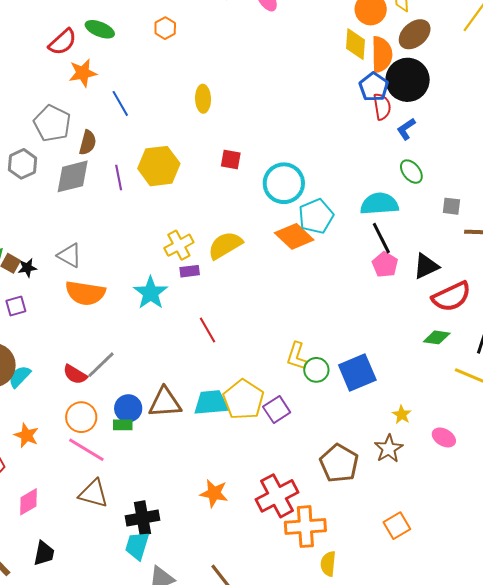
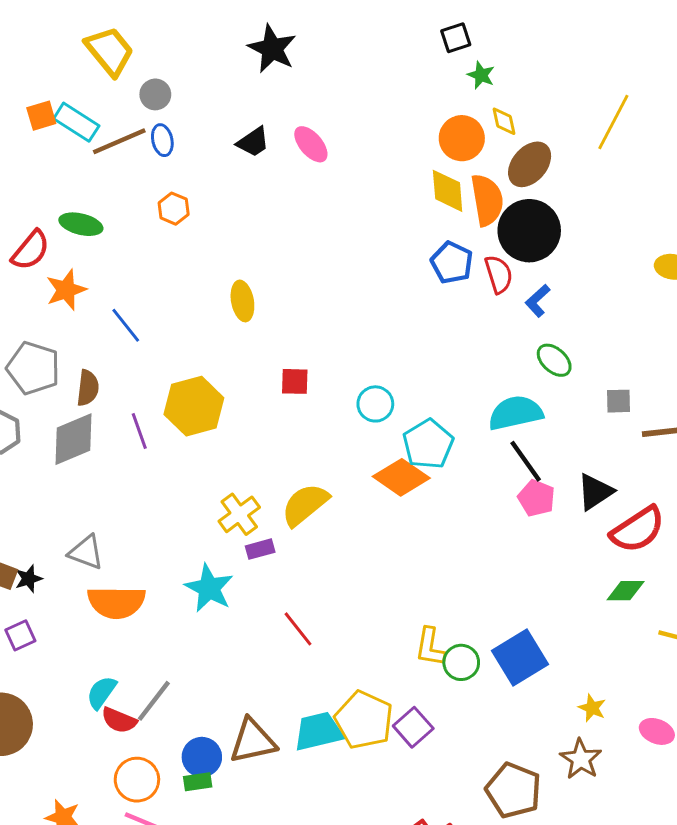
blue pentagon: (374, 87) -> (452, 263), moved
cyan circle: (284, 183) -> (375, 404), size x0.6
cyan semicircle: (20, 377) -> (102, 692), moved

